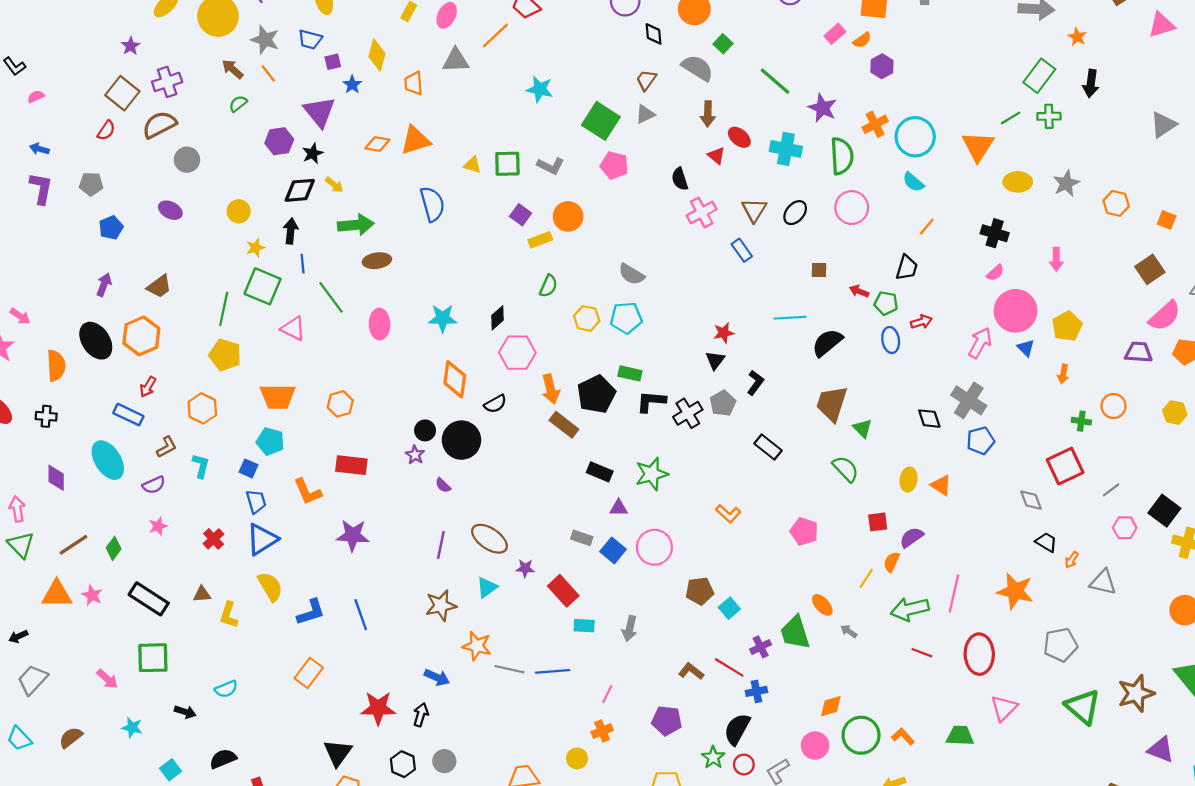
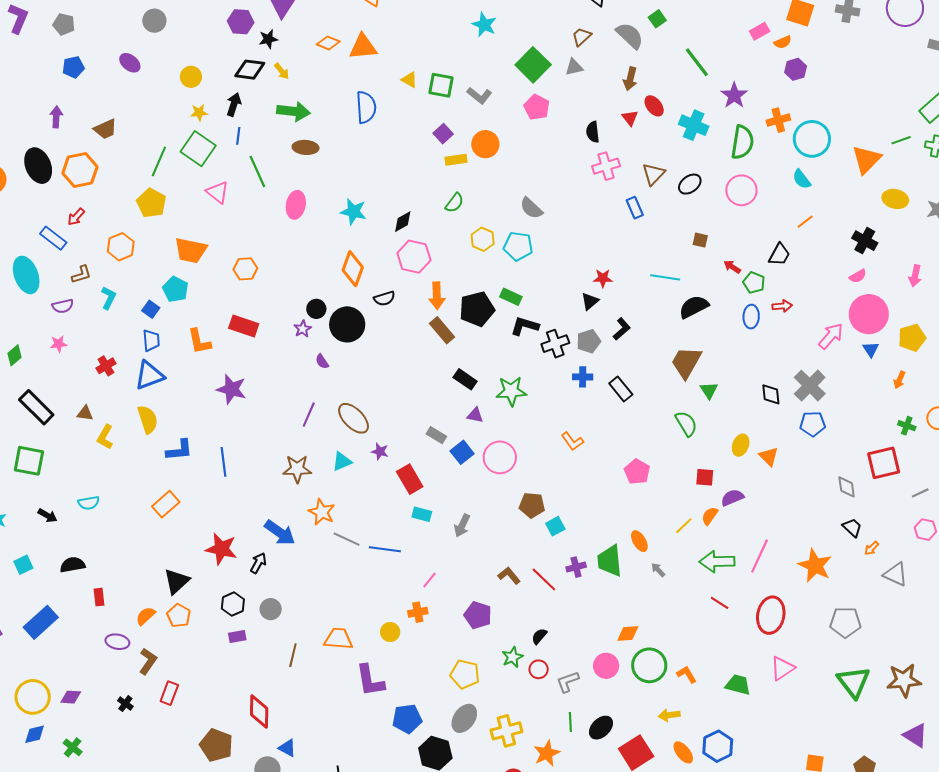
purple arrow: (104, 285) -> (56, 117), turned -30
blue arrow: (437, 677) -> (280, 533), size x1.4
blue cross: (756, 691) -> (583, 377), moved
black semicircle: (737, 729) -> (539, 636), size x0.6

